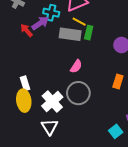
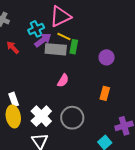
cyan cross: (51, 13) -> (36, 29), turned -35
purple arrow: (40, 23) -> (43, 40), moved
gray circle: (78, 93) -> (72, 118), moved

